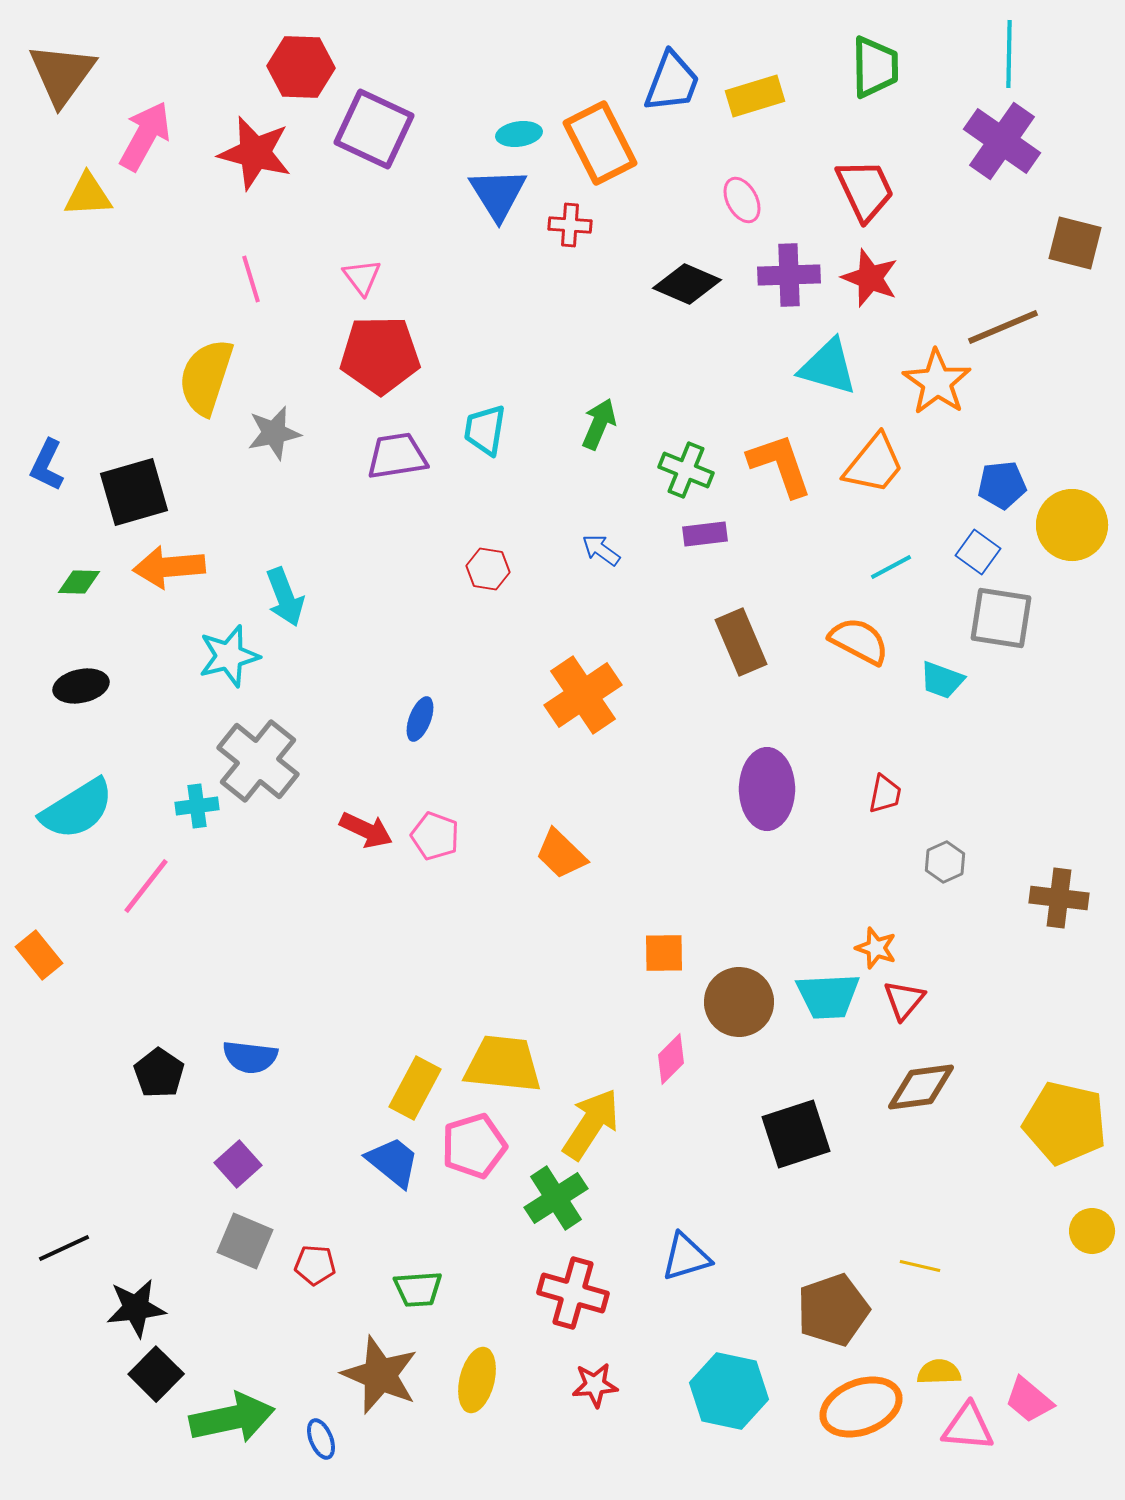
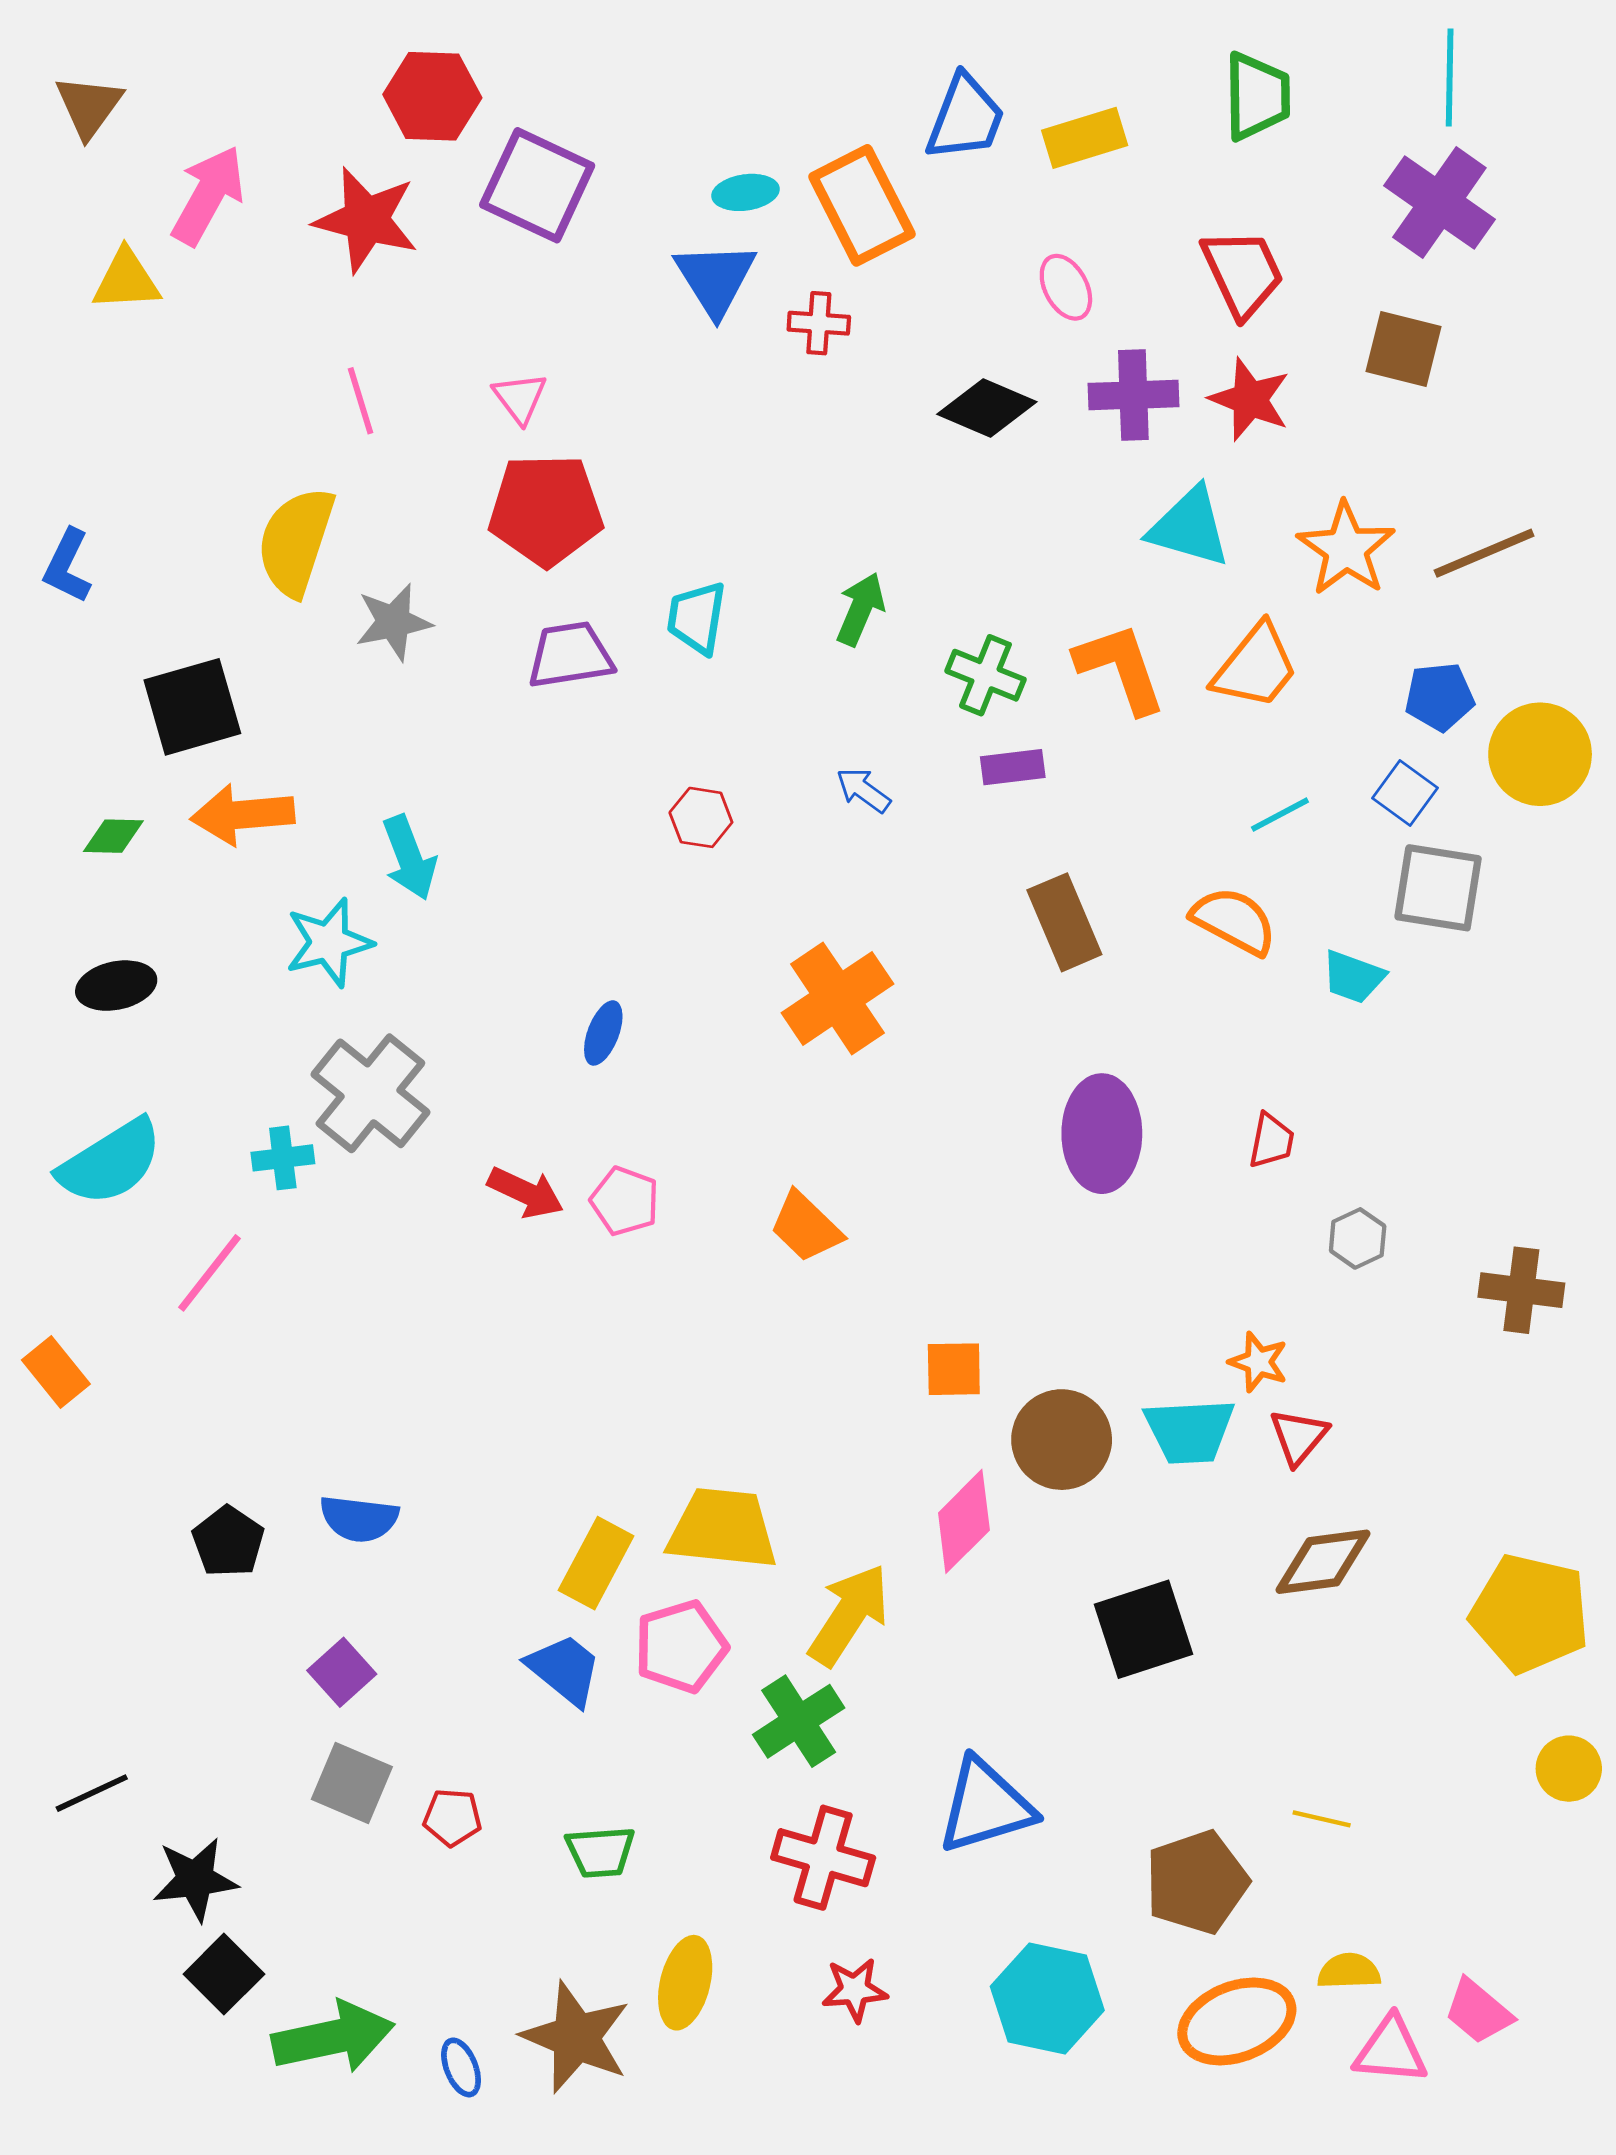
brown triangle: (62, 74) -> (89, 106), size x0.7
brown square: (1075, 243) -> (1404, 349), moved
brown line: (1003, 327) -> (1484, 553), moved
blue L-shape: (47, 465) -> (67, 566), moved
pink diamond: (671, 1059) -> (964, 1521), size x1.4
blue triangle: (686, 1257) -> (985, 1806), size x1.4
brown star: (380, 1375) -> (576, 2037), moved

